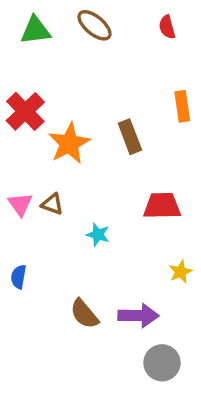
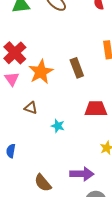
pink triangle: (20, 204) -> (12, 79), moved
brown semicircle: (84, 314) -> (43, 183), moved

